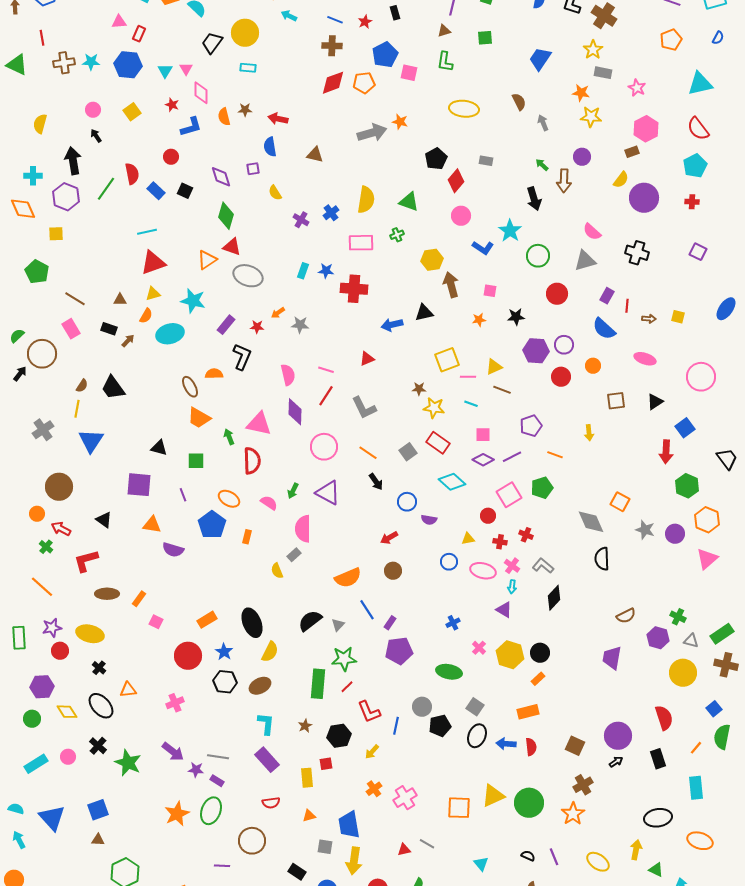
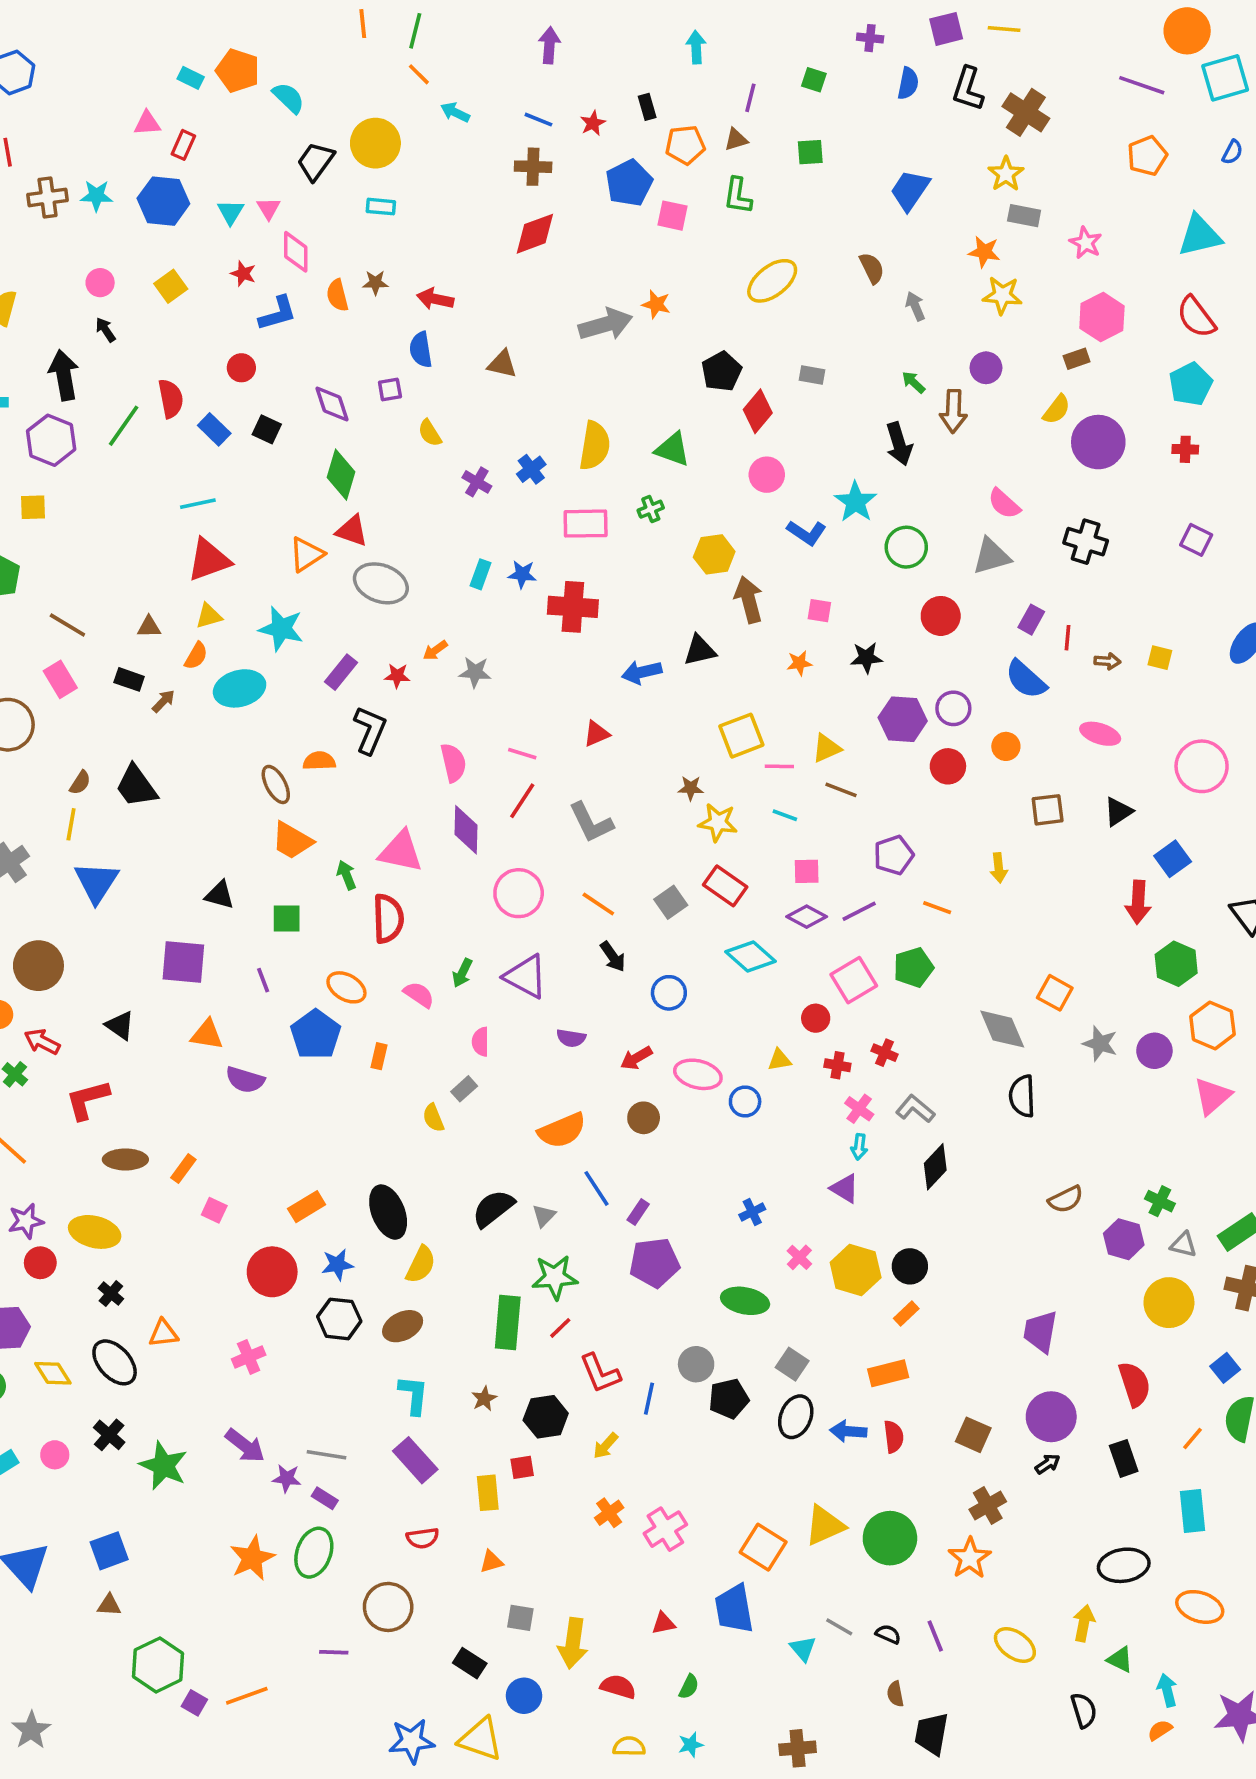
orange pentagon: (364, 83) -> (685, 145), moved
yellow ellipse: (464, 109) -> (772, 281), turned -44
purple semicircle: (429, 520) -> (571, 1038), moved
pink semicircle: (303, 529) -> (481, 1042), size x0.6
pink ellipse: (483, 571) -> (698, 1074), moved
blue star: (224, 652) -> (337, 1265), turned 30
purple trapezoid: (612, 658) -> (1040, 1332), moved
orange square: (459, 808) -> (763, 1547), turned 30
blue trapezoid: (349, 825) -> (734, 1609), moved
gray line: (427, 844) -> (839, 1627), moved

